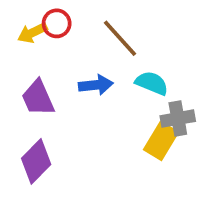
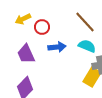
red circle: (57, 23) -> (42, 27), moved
brown line: (120, 38) -> (85, 22), moved

